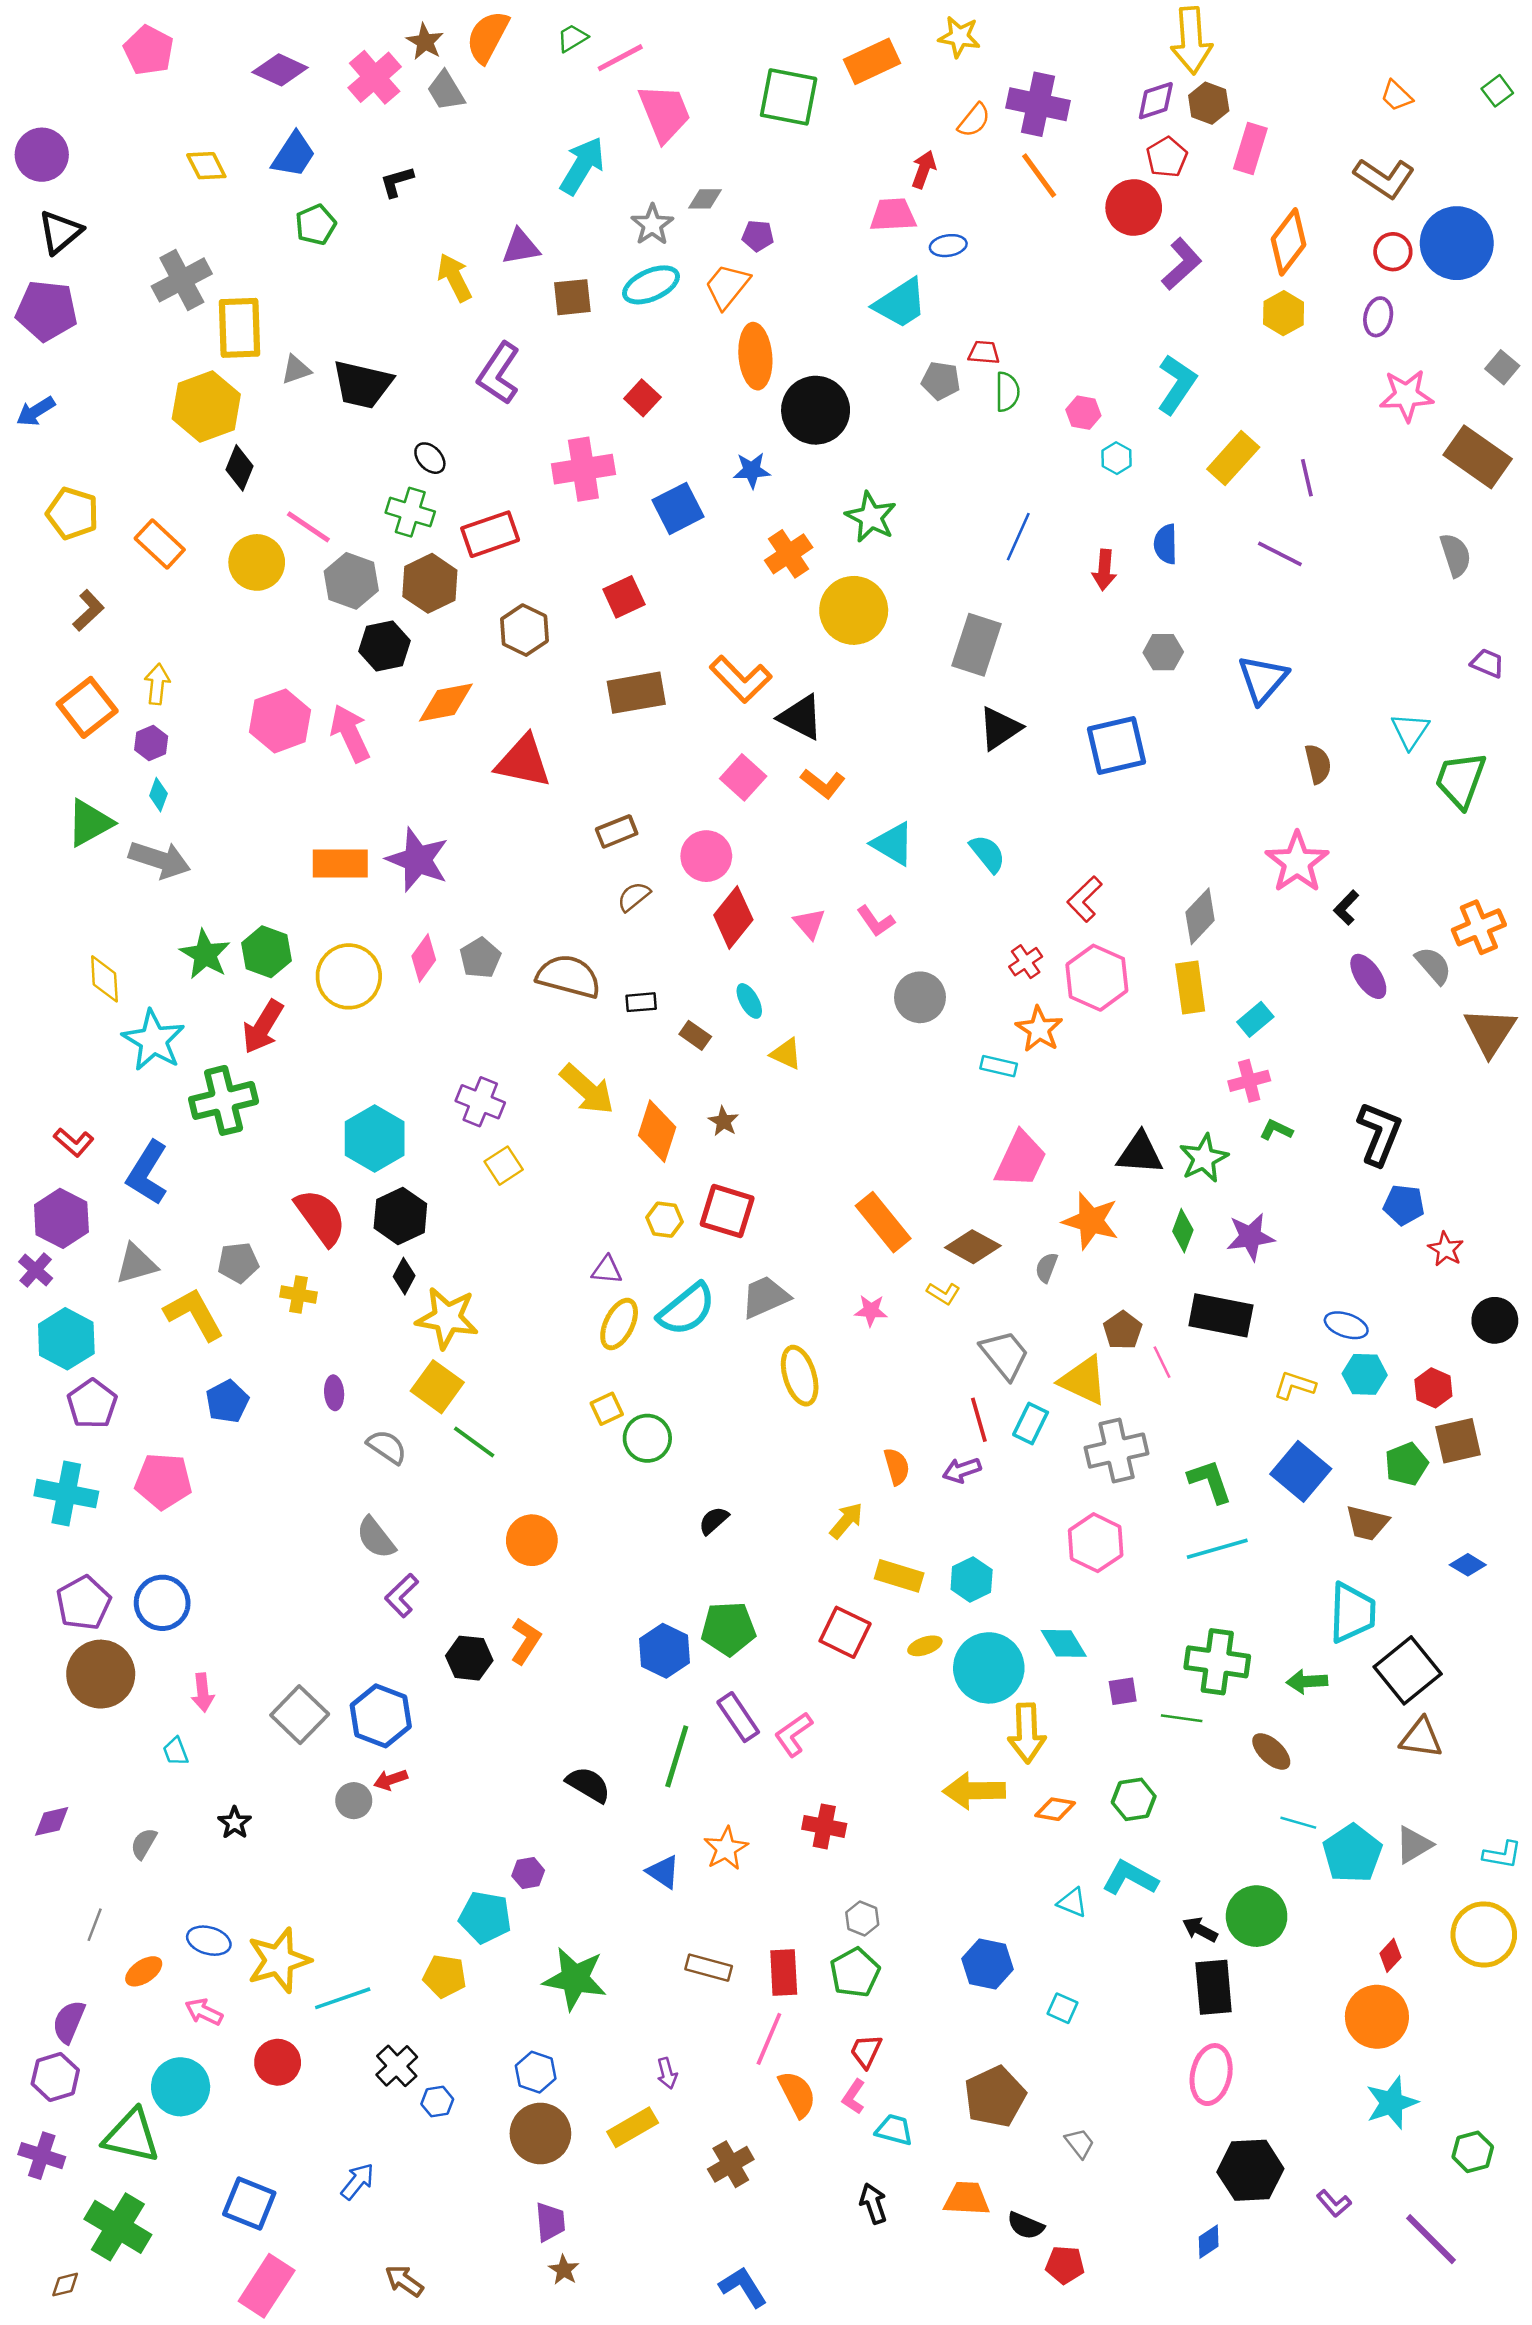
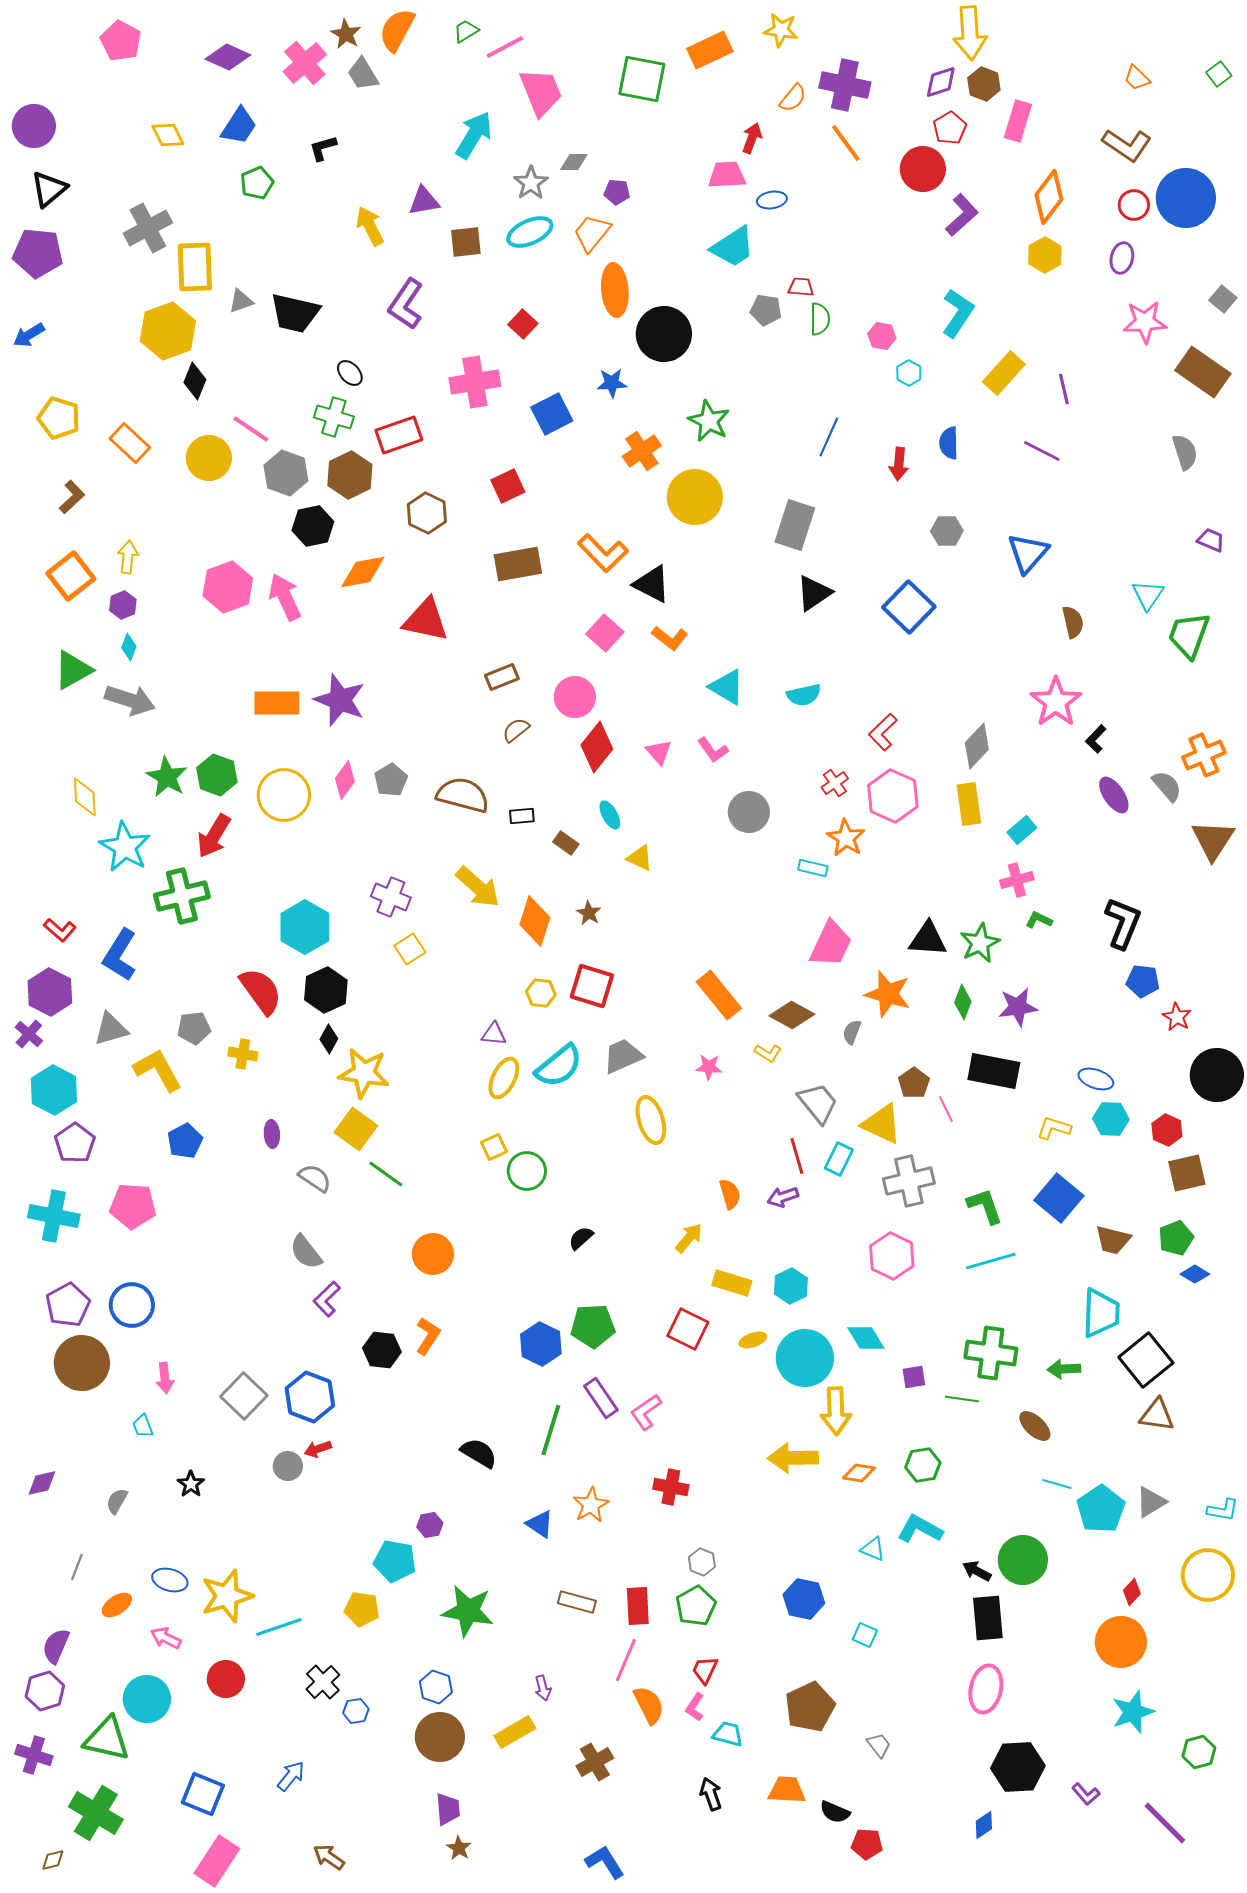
blue square: (1117, 745) -> (909, 607), turned -33
cyan semicircle: (988, 854) -> (804, 695), turned 116
black circle: (1495, 1320) -> (1217, 1075), size x1.4
green pentagon: (1406, 1464) -> (1176, 1238), moved

